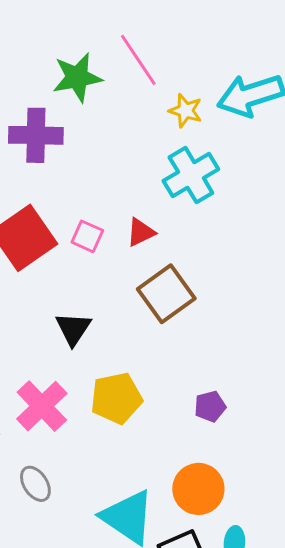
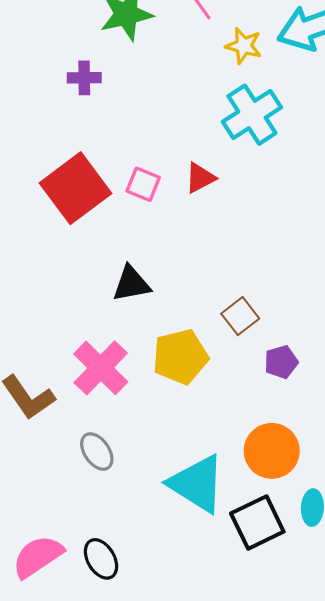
purple cross: (36, 135) -> (84, 78), size x0.6
brown square: (166, 294) -> (240, 316), moved, size x0.6
black triangle: (73, 329) -> (131, 284), turned 48

